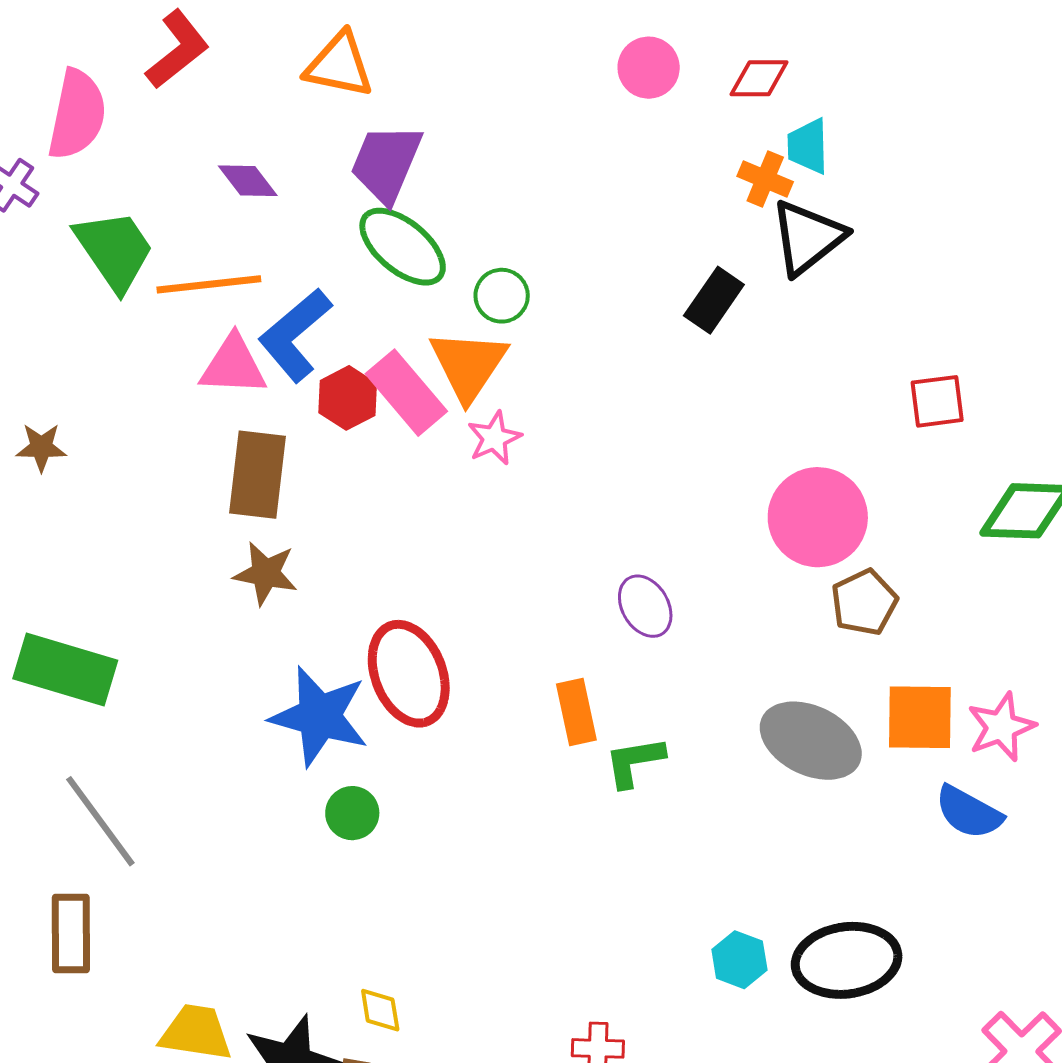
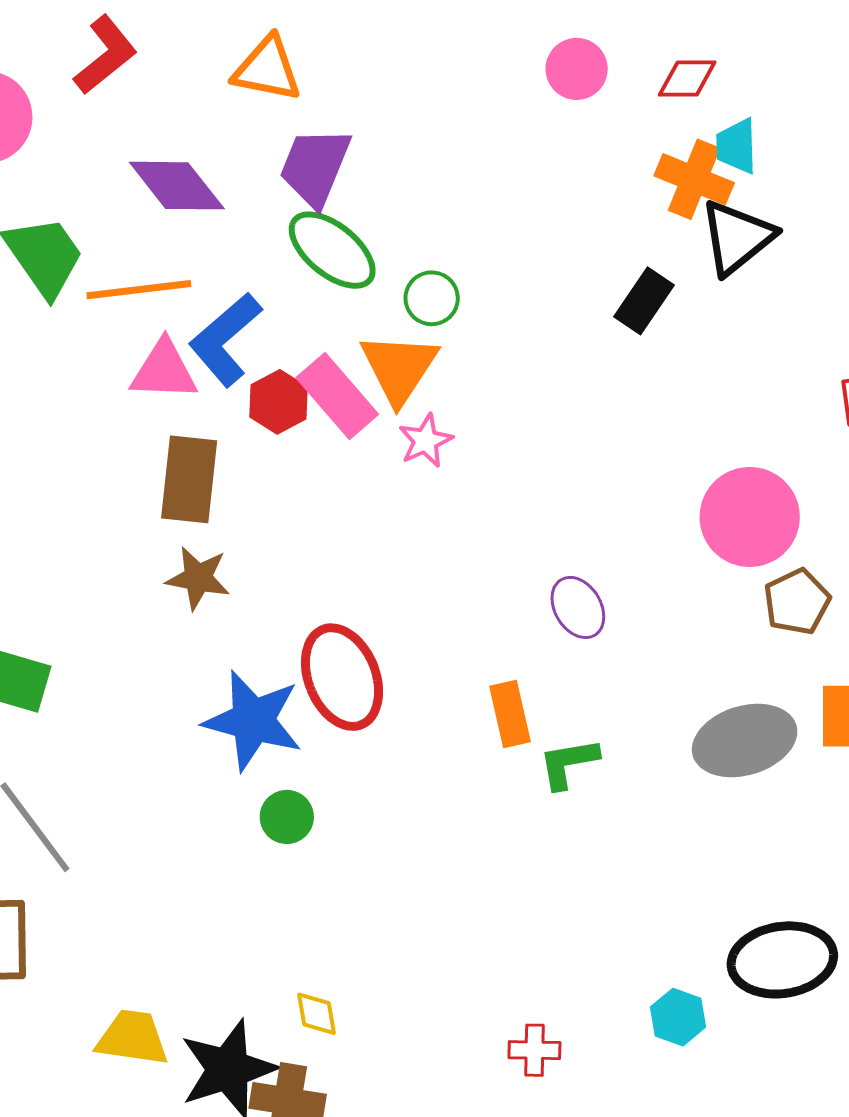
orange cross: (765, 179) -> (694, 179), size x1.4
purple diamond: (248, 181) -> (177, 186), size x1.6
gray ellipse: (811, 741) -> (745, 741), turned -42
cyan hexagon: (739, 960) -> (678, 1017), moved

